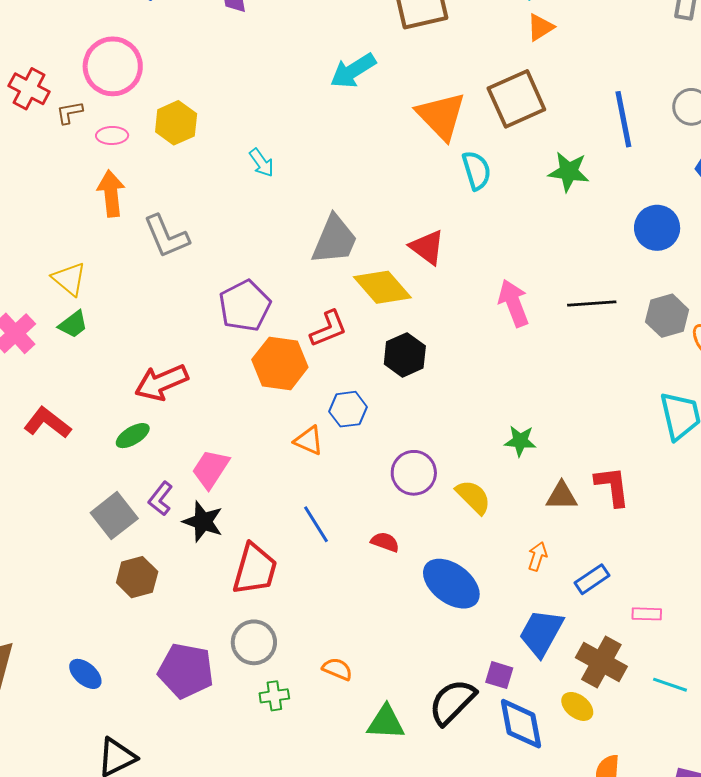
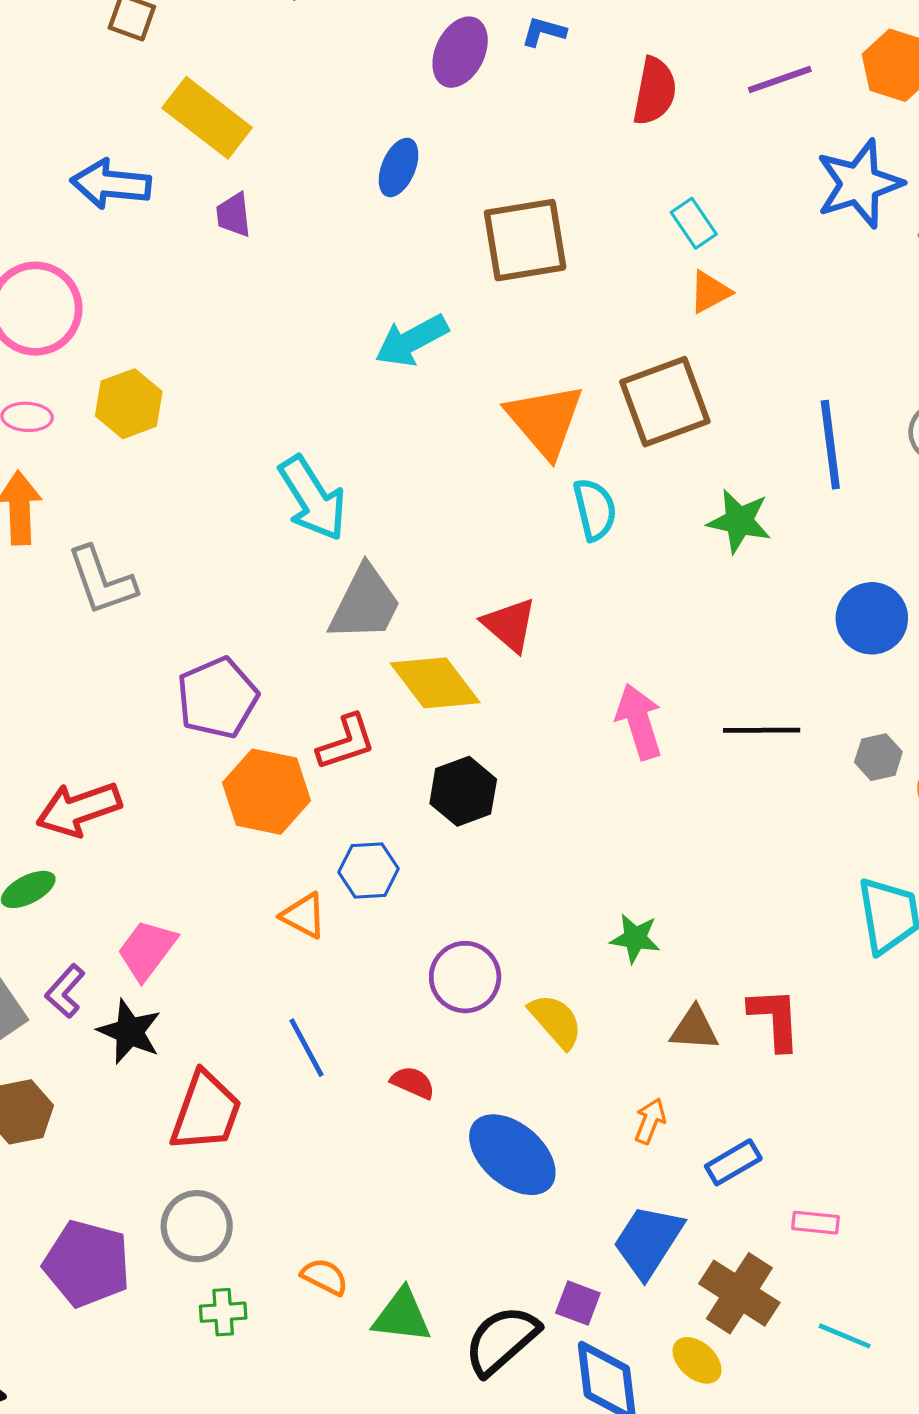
cyan arrow: (262, 163) -> (313, 498), moved, size x1.8
gray hexagon: (667, 316) -> (878, 757), size x0.7
green triangle: (386, 722) -> (402, 1316), moved

